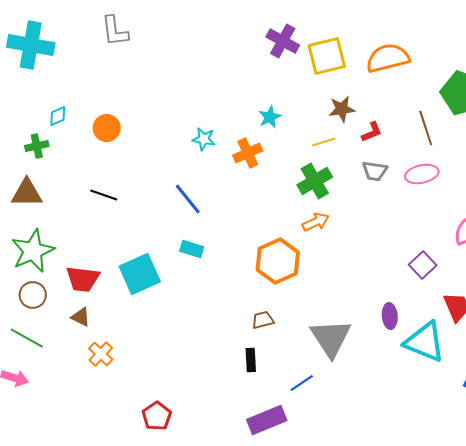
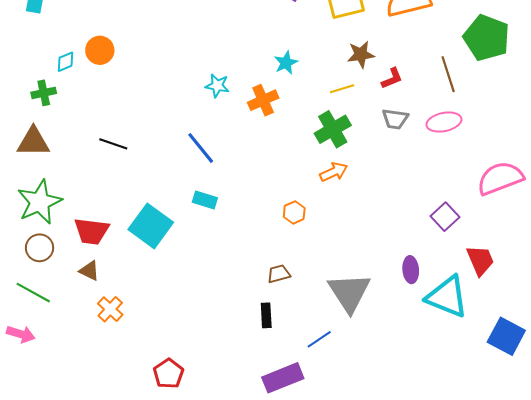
orange circle: (107, 128) -> (100, 50), moved
orange hexagon: (278, 261) -> (294, 212), size x0.5
cyan square: (140, 274) -> (151, 226), turned -30

